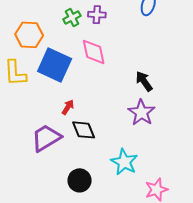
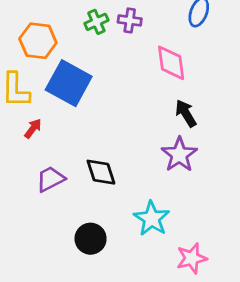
pink diamond: (94, 52) -> (171, 63), moved
red arrow: (68, 107) -> (33, 128), moved
purple trapezoid: (46, 138) -> (50, 179), size x0.7

